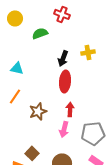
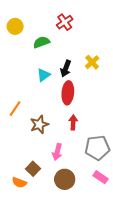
red cross: (62, 14) -> (65, 22), turned 35
yellow cross: (88, 52) -> (92, 62), turned -32
cyan triangle: (17, 68) -> (44, 75), moved, turned -48
pink arrow: (64, 129) -> (57, 152), moved

